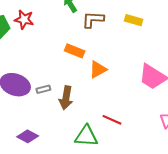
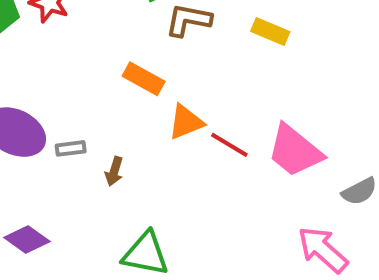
brown arrow: (66, 98) -> (114, 171), size x0.6
red line: (112, 120) -> (229, 145), moved

